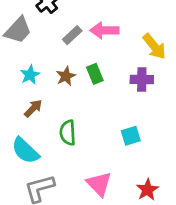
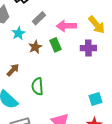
pink arrow: (104, 30) -> (66, 26), moved
cyan star: (30, 75) -> (18, 33), moved
cyan square: (131, 136) -> (96, 99), moved

